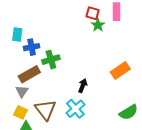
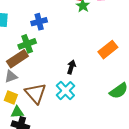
blue cross: (32, 47) -> (39, 22), moved
green cross: (51, 60) -> (27, 44), moved
gray triangle: (22, 91) -> (11, 76), turned 40

